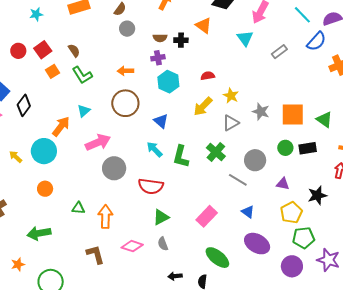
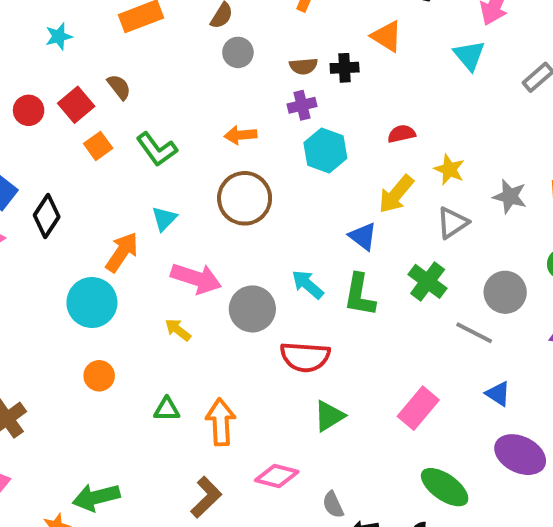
brown semicircle: (74, 51) -> (119, 87), moved
blue triangle: (161, 121) -> (363, 236), moved
pink arrow: (98, 142) -> (196, 278), turned 45
yellow arrow: (16, 157) -> (178, 330), moved
gray circle: (114, 168) -> (252, 309), moved
green arrow: (39, 233) -> (96, 497), moved
gray semicircle: (163, 244) -> (333, 505), moved
brown L-shape: (95, 254) -> (206, 497), turned 65

